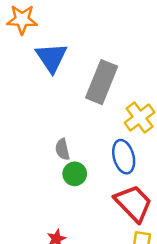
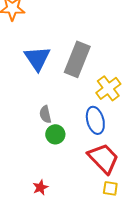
blue triangle: (51, 58) -> (37, 58), moved

